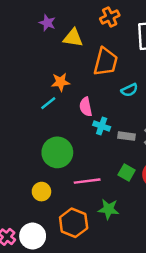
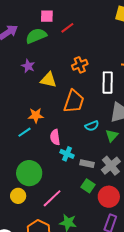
green square: (127, 173) -> (88, 186), moved
pink line: (87, 181) -> (52, 198), turned -40
yellow circle: (41, 192) -> (18, 196), moved

